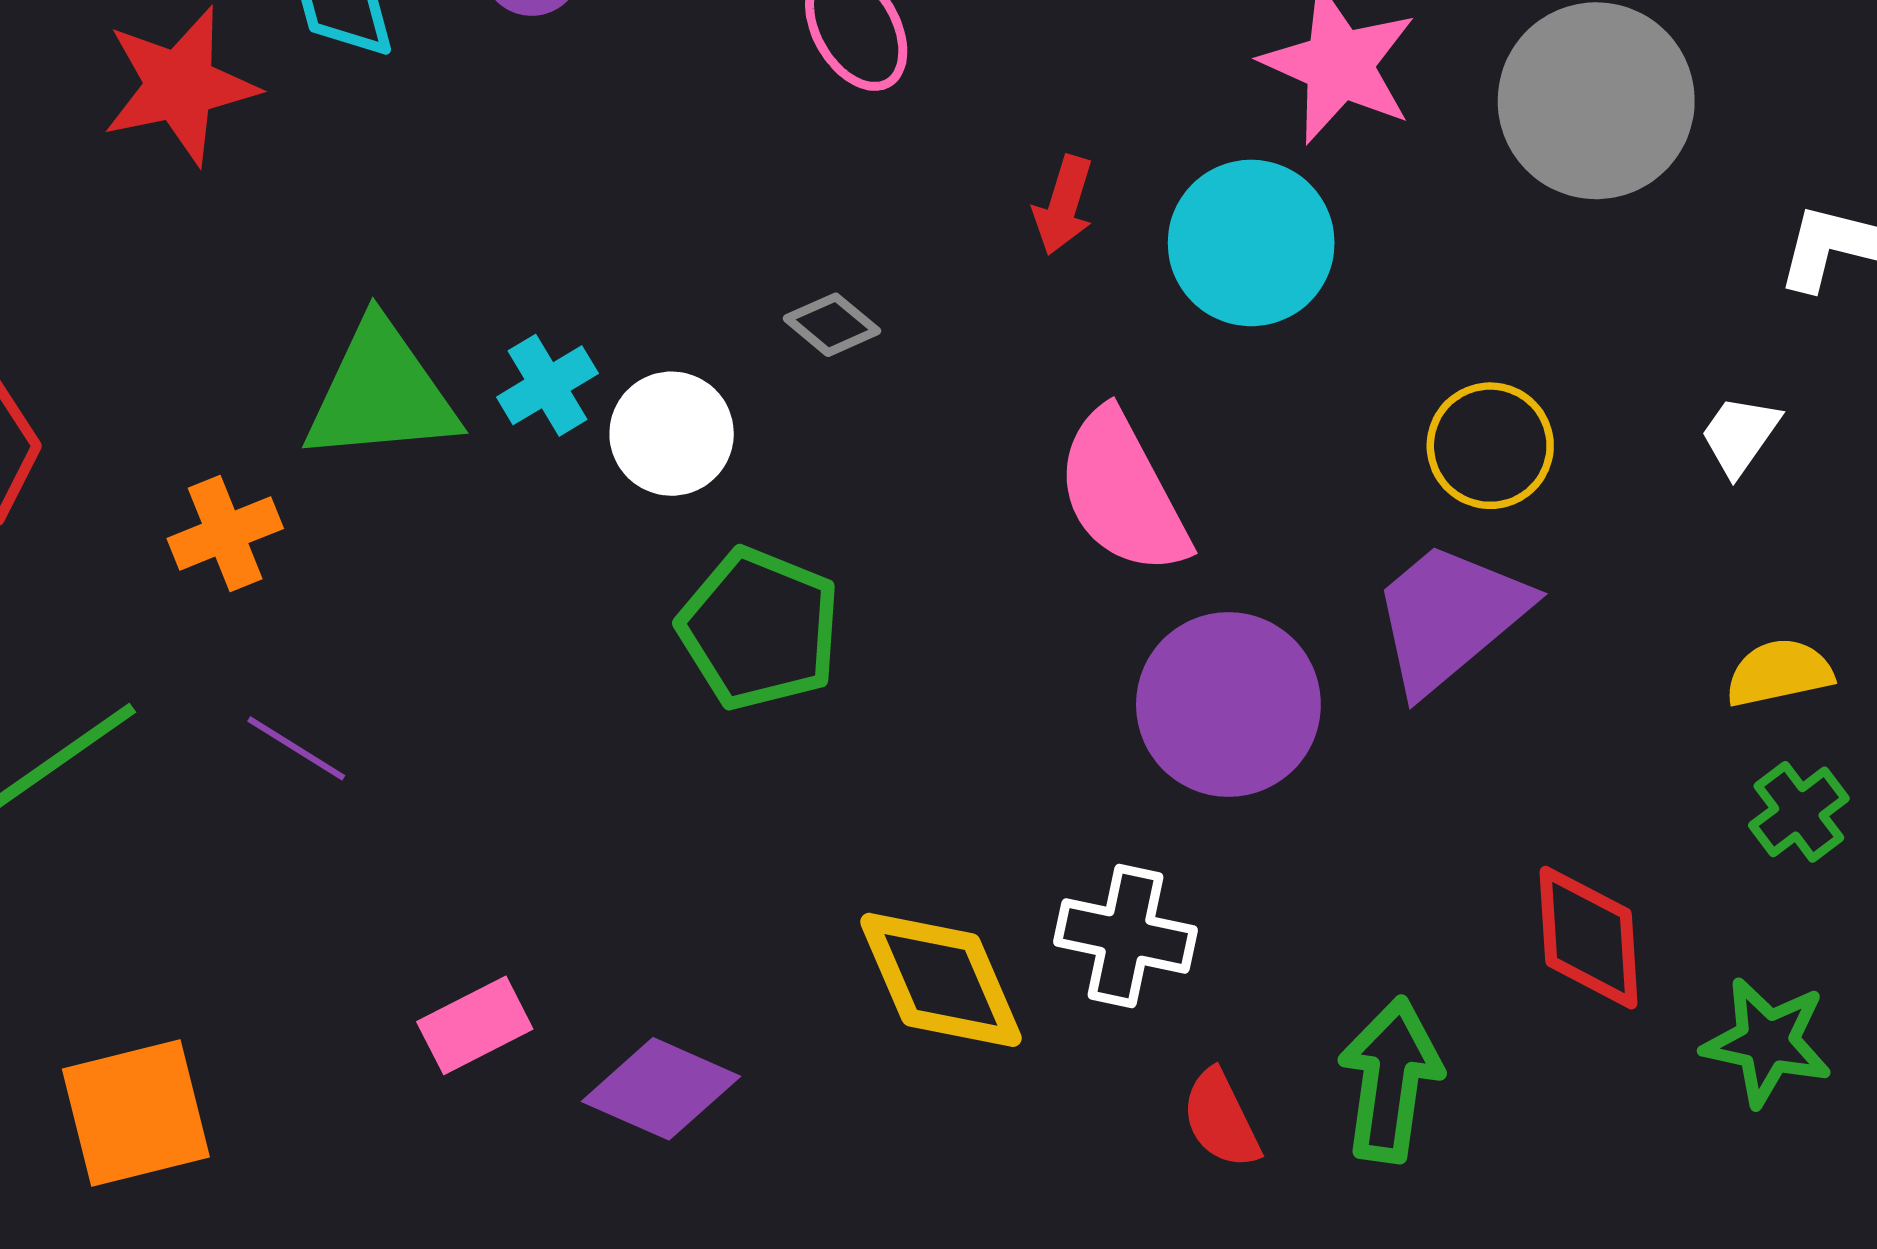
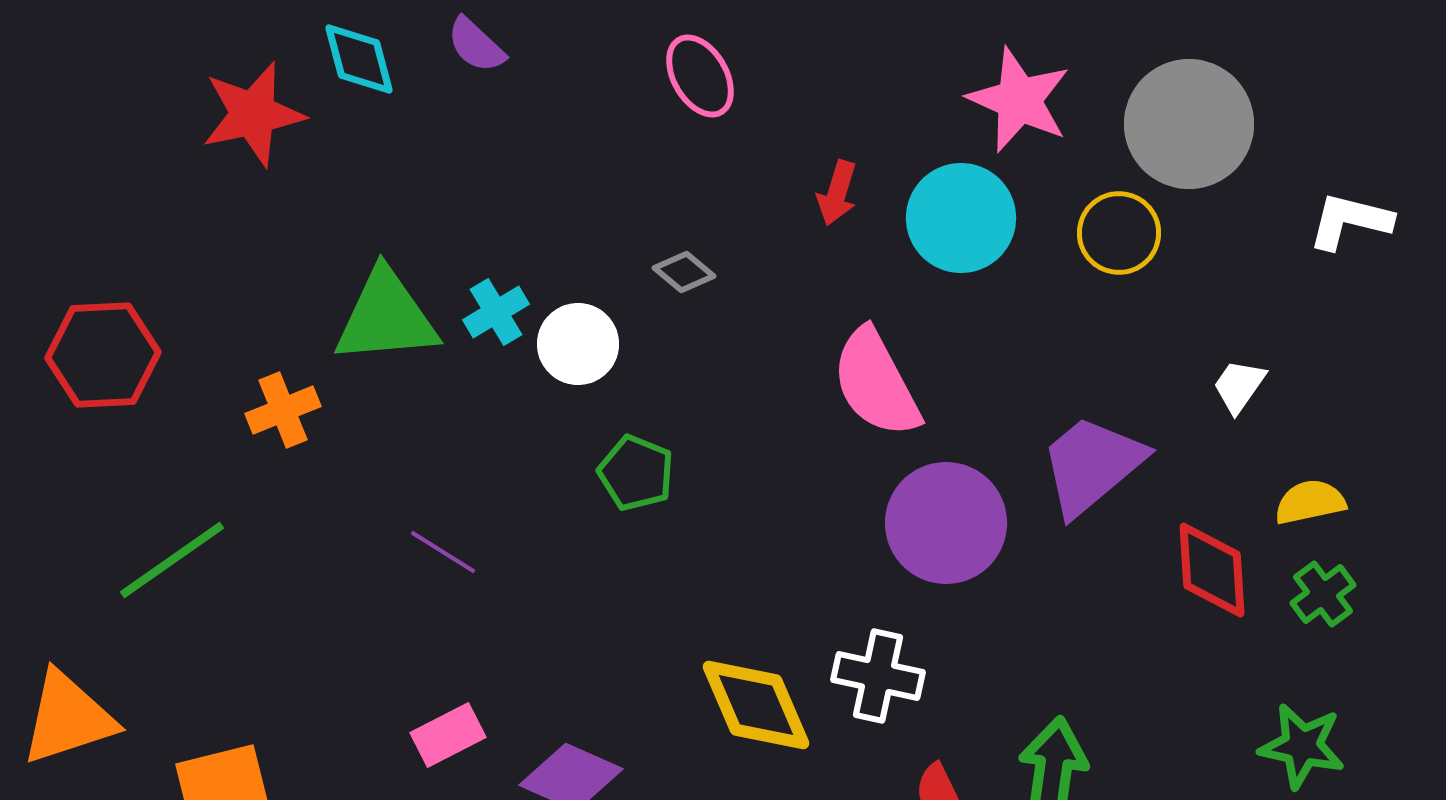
white trapezoid: (1740, 435) -> (1239, 386), moved
yellow circle: (1490, 446) -> (1119, 233), moved
green pentagon: (759, 629) -> (636, 473), size x0.7
purple line: (296, 748) -> (443, 552), moved
red diamond: (1589, 938) -> (1212, 570), moved

